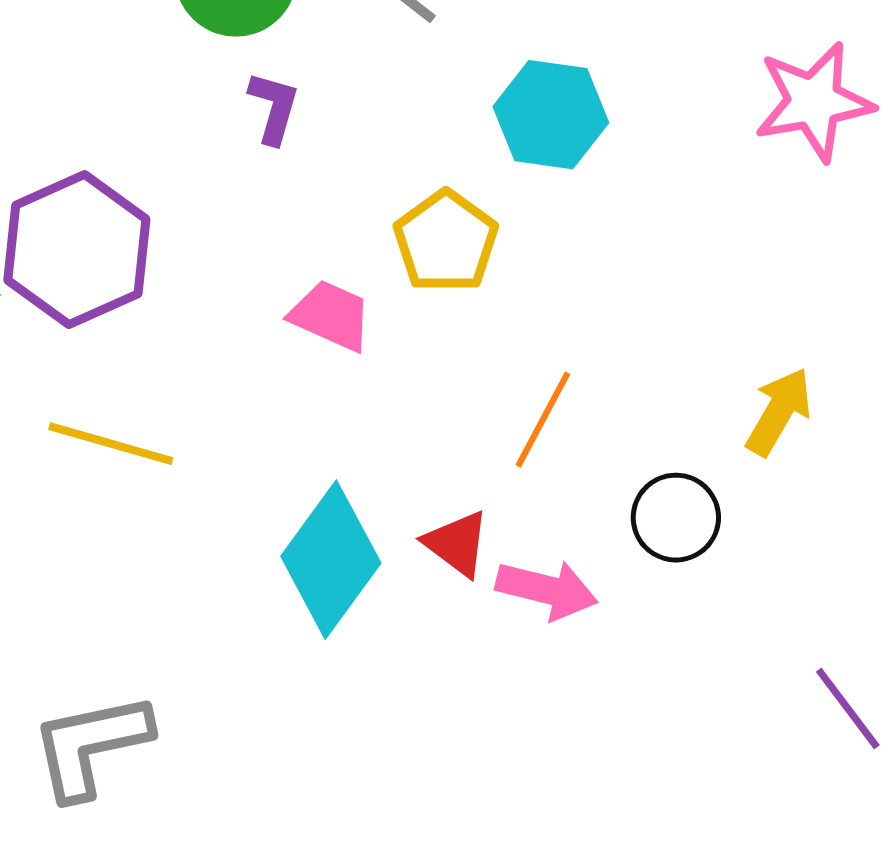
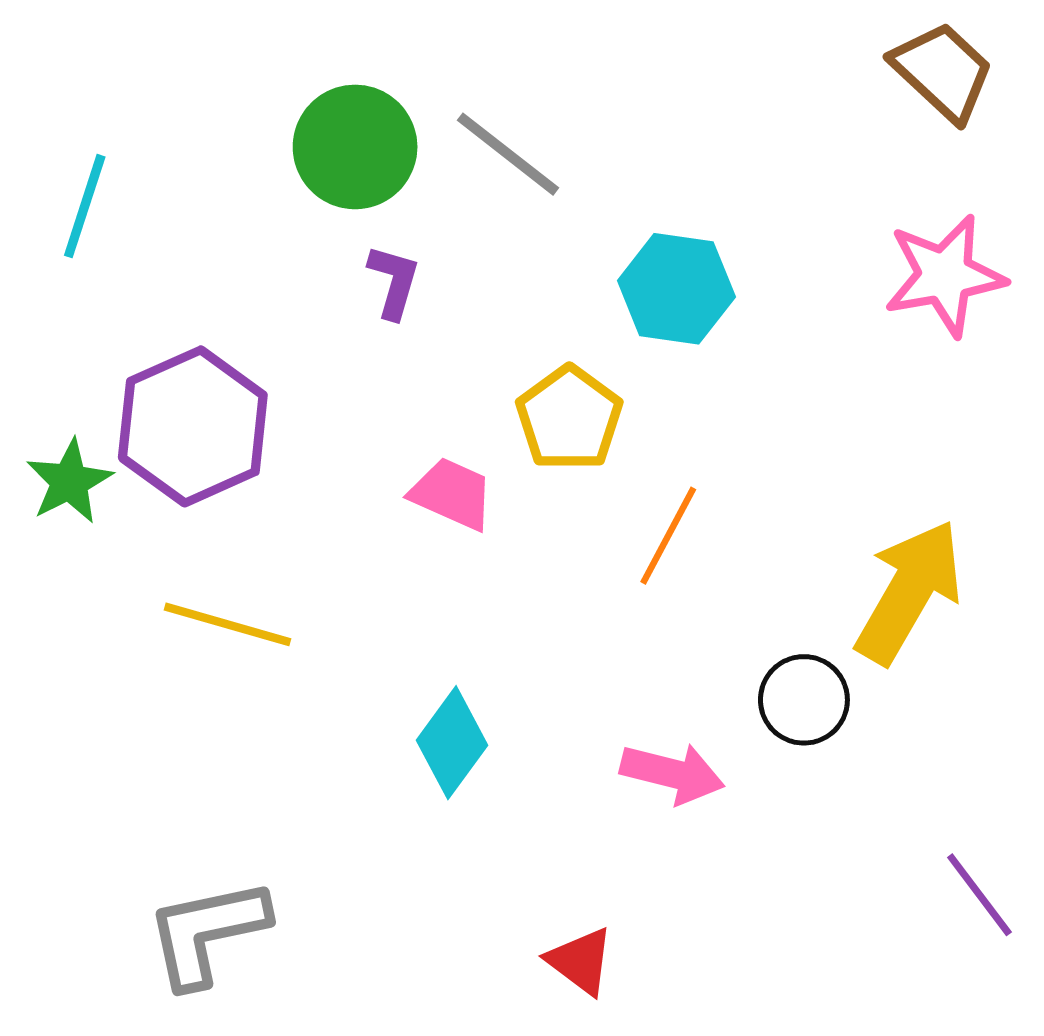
yellow arrow: (779, 412) -> (909, 592), size x1.6
orange line: (543, 420) -> (668, 536), moved
red triangle: (457, 544) -> (580, 961), moved
cyan diamond: (331, 560) -> (452, 743), size x0.7

